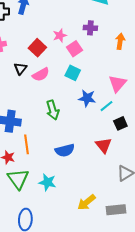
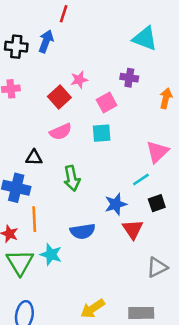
pink star: (60, 35) -> (79, 80), moved
black triangle: (20, 69) -> (34, 158), moved, turned 48
cyan square: (73, 73) -> (102, 133), turned -35
blue star: (87, 98) -> (116, 204), moved, turned -30
cyan star: (47, 182) -> (51, 254), moved
yellow arrow: (87, 202) -> (93, 309), moved

